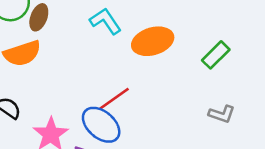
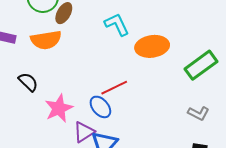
green rectangle: (216, 55) -> (201, 65), size x1.4
blue ellipse: (101, 125) -> (100, 107), size x0.7

